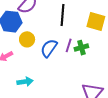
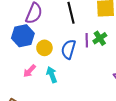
cyan arrow: (25, 82) -> (52, 75), moved, turned -84

